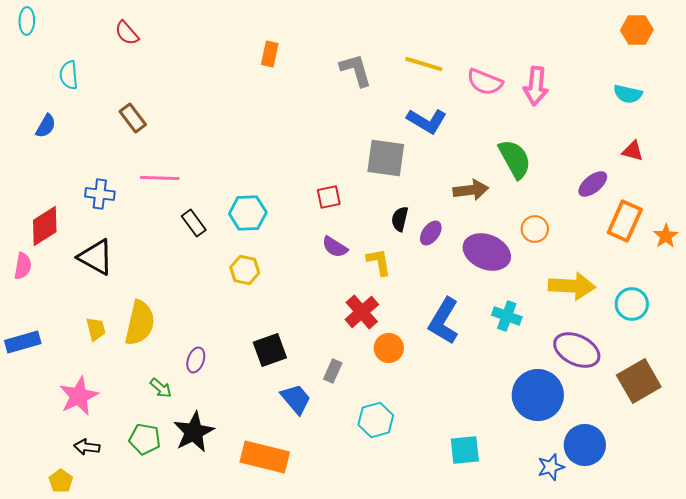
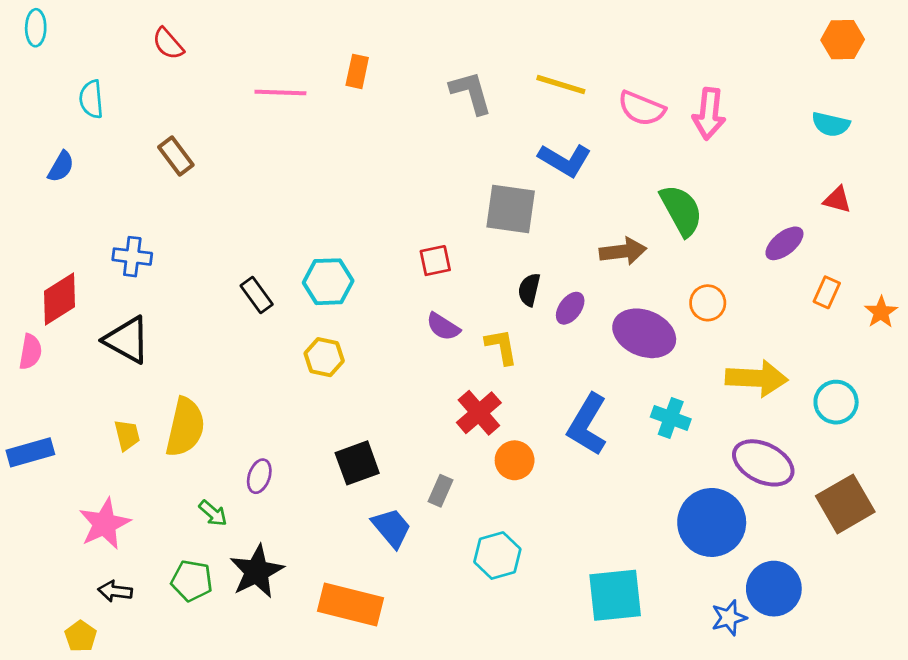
pink line: (160, 178) -> (280, 93), moved
orange rectangle: (625, 221) -> (827, 292), size x0.6
cyan square: (465, 450) -> (615, 595), size x1.4

